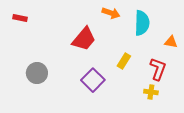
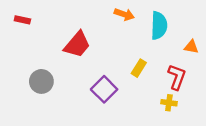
red trapezoid: (84, 39) -> (77, 45), moved

